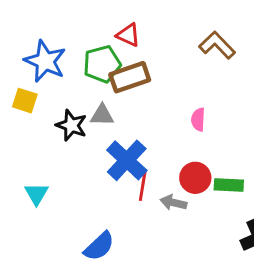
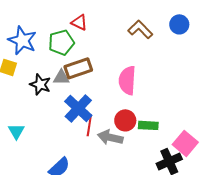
brown rectangle: (130, 77) -> (78, 68), moved
pink semicircle: (198, 119) -> (127, 80), size x1.8
gray arrow: (173, 203) -> (110, 137), size x1.4

